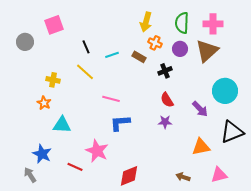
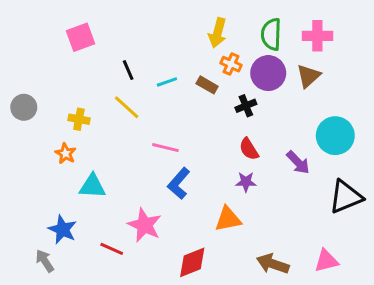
gray circle: (25, 42) -> (24, 107), moved
purple circle: (180, 49) -> (268, 73), size x1.5
brown triangle: (207, 51) -> (308, 76), size x0.7
blue L-shape: (120, 123) -> (179, 183), turned -45
orange triangle: (201, 147) -> (228, 219), moved
brown arrow: (183, 177) -> (273, 264), size x1.5

